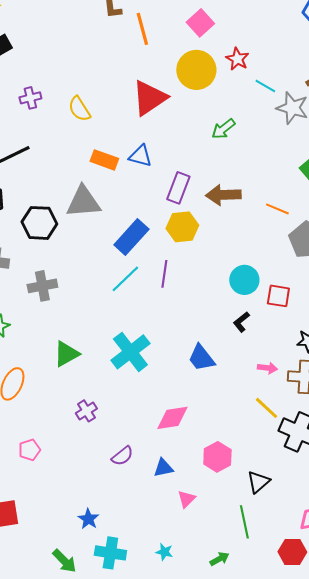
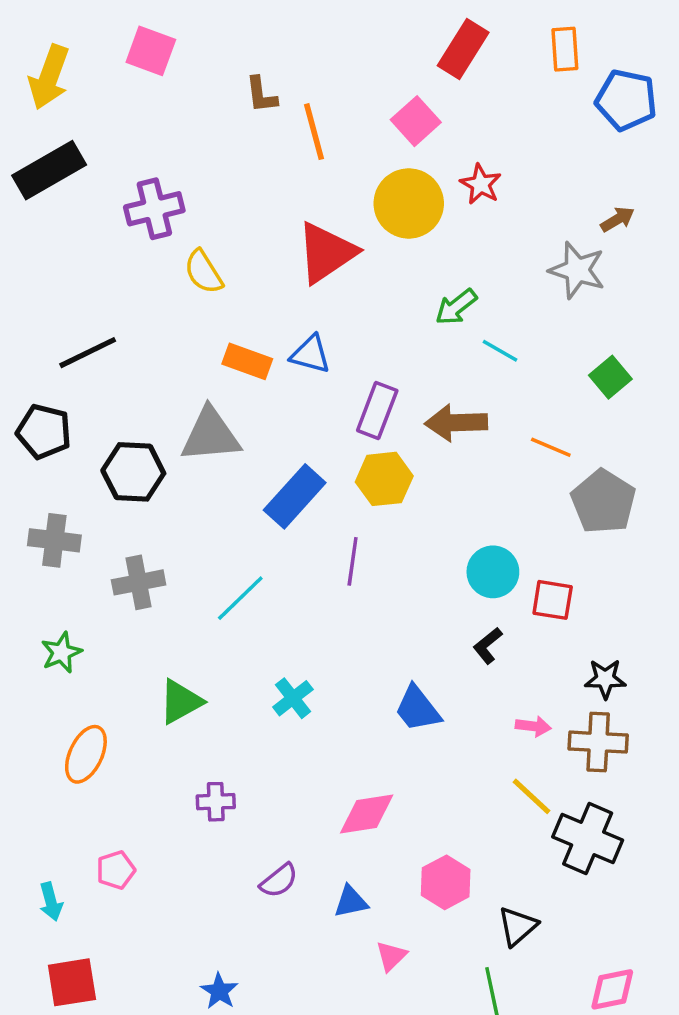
cyan line: (265, 86) -> (500, 351), moved
purple cross: (30, 98) -> (154, 209), moved, size x1.5
cyan line: (125, 279) -> (240, 598), moved
cyan cross: (130, 352) -> (293, 698), size x0.6
purple cross: (86, 411) -> (216, 802), turned 30

